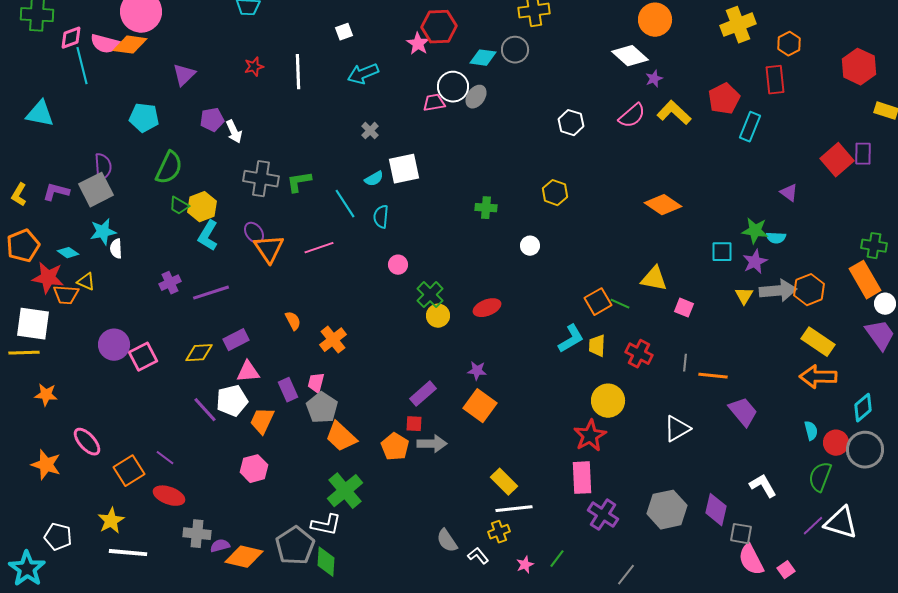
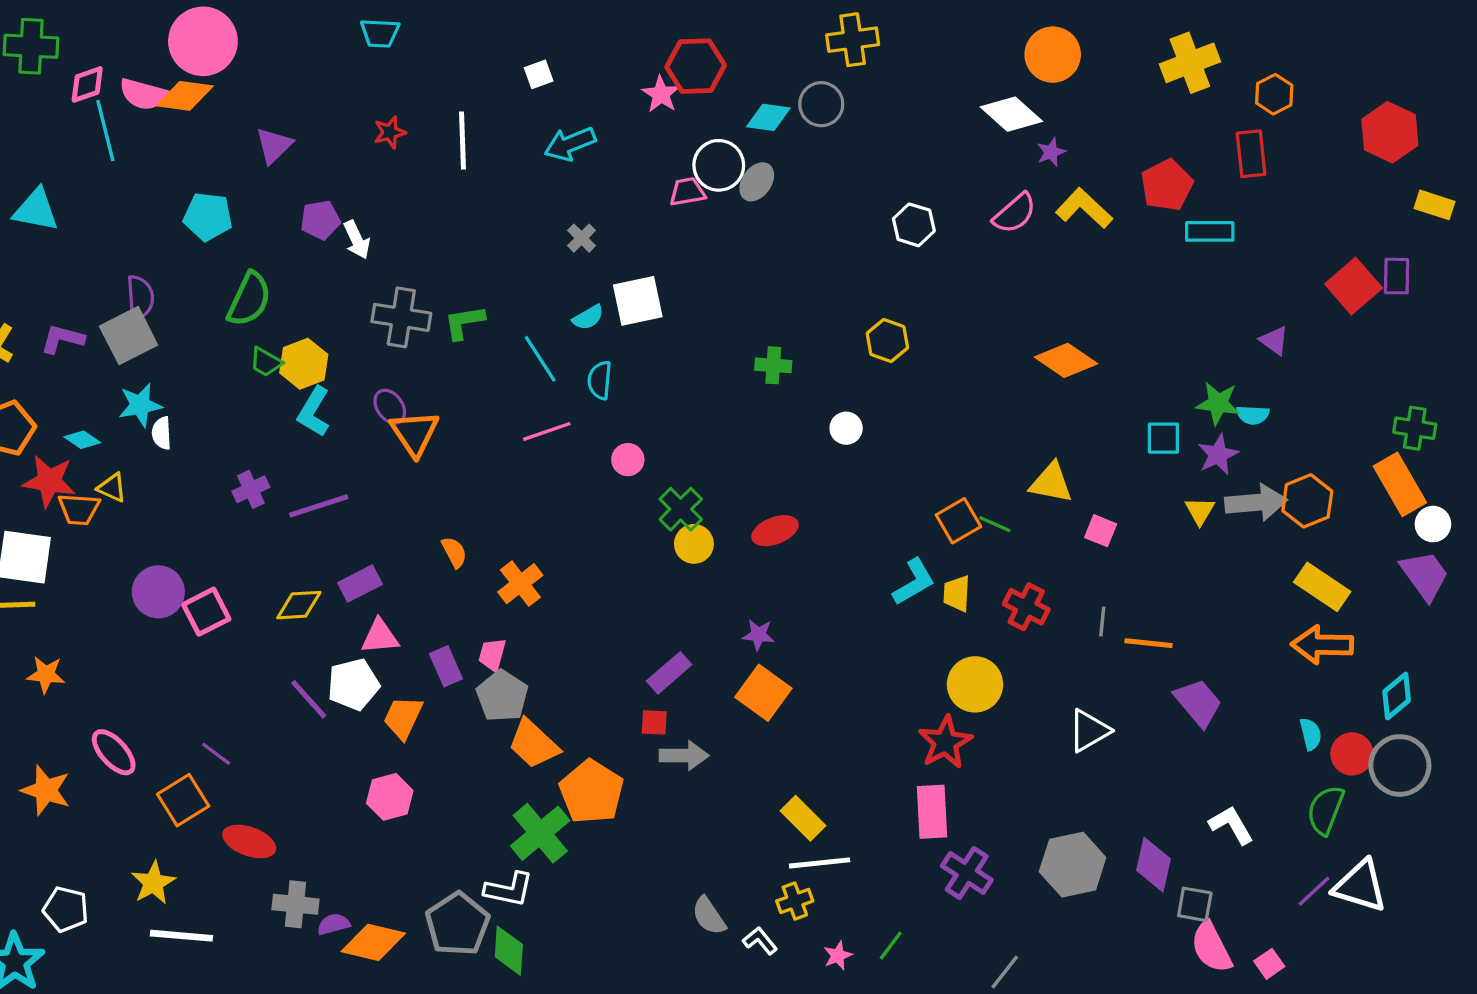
cyan rectangle: (750, 127) -> (1210, 231), turned 68
pink line: (319, 248) -> (547, 431), moved
orange pentagon: (395, 447) -> (591, 792), moved, size x1.4
purple line: (165, 458) -> (216, 754), moved

